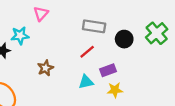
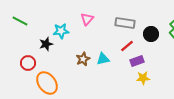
pink triangle: (41, 14) -> (87, 19), moved
red line: (87, 52) -> (127, 46), moved
cyan triangle: (86, 82) -> (103, 59), moved

